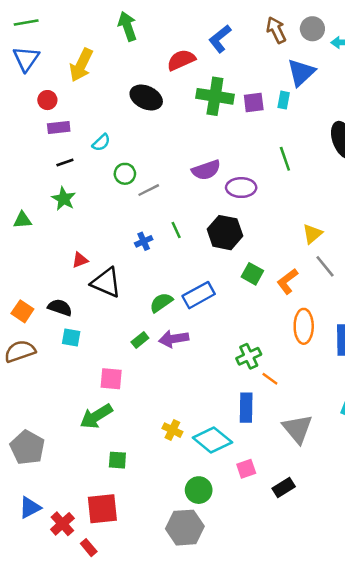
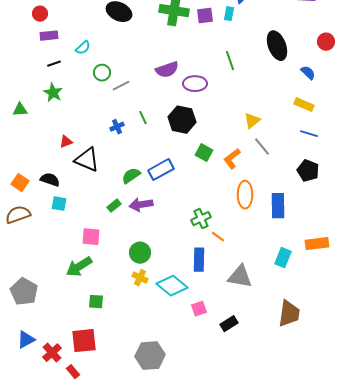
gray triangle: (297, 429) -> (240, 277), turned -40
green circle: (199, 490) -> (140, 253), moved

